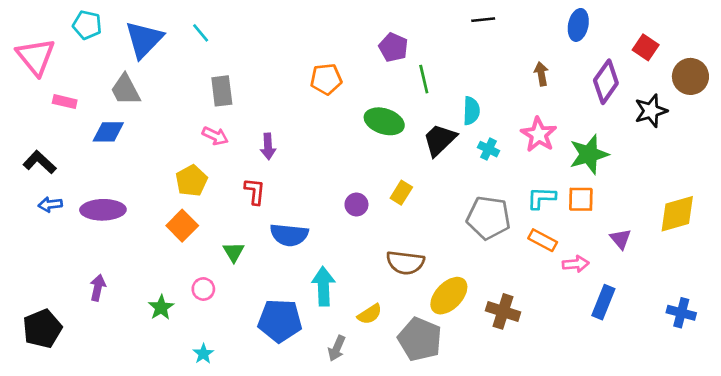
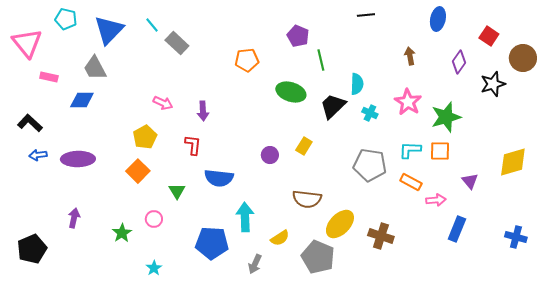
purple diamond: (606, 82) -> (459, 62), size x0.7
gray rectangle: (222, 91) -> (177, 43), moved, turned -40

